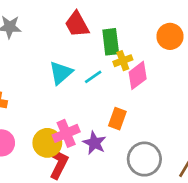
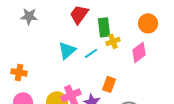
red trapezoid: (77, 24) -> (79, 14), turned 65
pink diamond: (138, 75) -> (139, 52), moved

